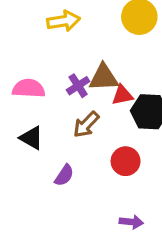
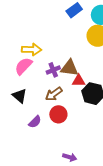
yellow arrow: (64, 21) -> (32, 49), moved
pink semicircle: (29, 88) -> (23, 66), turned -60
red circle: (126, 161) -> (58, 114), moved

